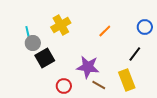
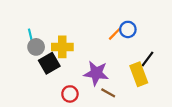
yellow cross: (61, 25) -> (62, 47), moved, turned 30
blue circle: (145, 27) -> (128, 29), moved
yellow rectangle: (127, 80) -> (139, 74), moved

